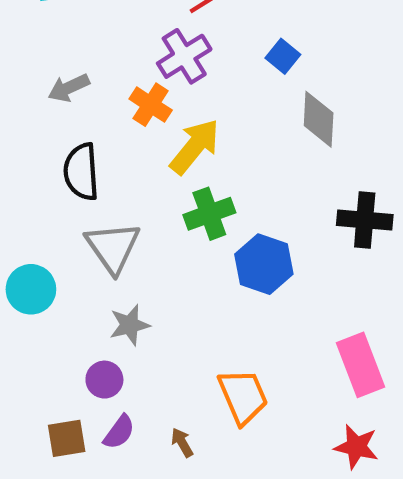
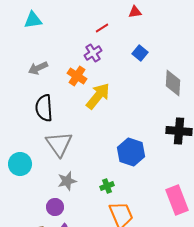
purple cross: (184, 56) -> (93, 53), size x0.7
gray diamond: (319, 119) -> (173, 83), moved
green cross: (209, 214) -> (107, 186), moved, size x0.6

